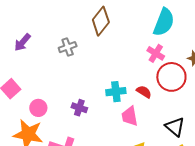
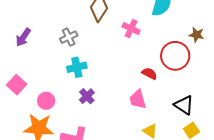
pink cross: (156, 53) -> (131, 29), moved
cyan cross: (116, 92) -> (77, 67), moved
purple cross: (79, 108) -> (87, 96), turned 35

